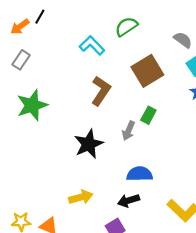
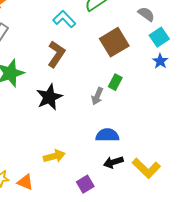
brown L-shape: (101, 91) -> (56, 54), moved
black star: (89, 144) -> (49, 97), moved
black arrow: (129, 201) -> (113, 162), moved

